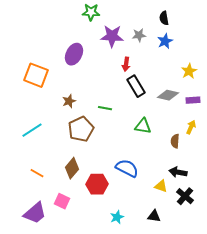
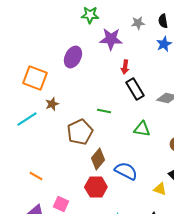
gray star: (139, 35) -> (138, 23), moved
brown star: (69, 101) -> (52, 104), moved
cyan line: (32, 130) -> (27, 119), moved
brown diamond: (72, 168) -> (98, 159), moved

